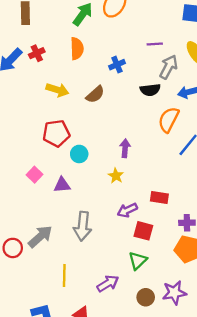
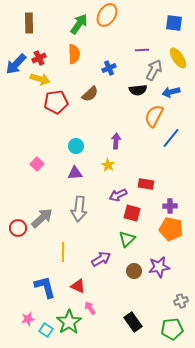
yellow arrow: (57, 90) -> (40, 79), moved
red pentagon: (56, 133) -> (56, 102), moved
purple triangle: (62, 185) -> (75, 173), moved

